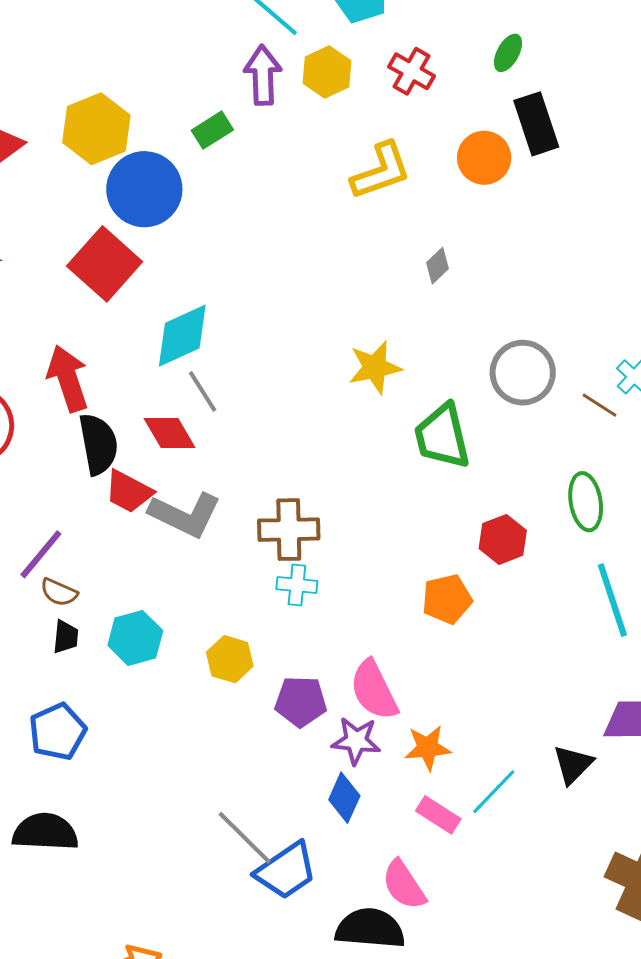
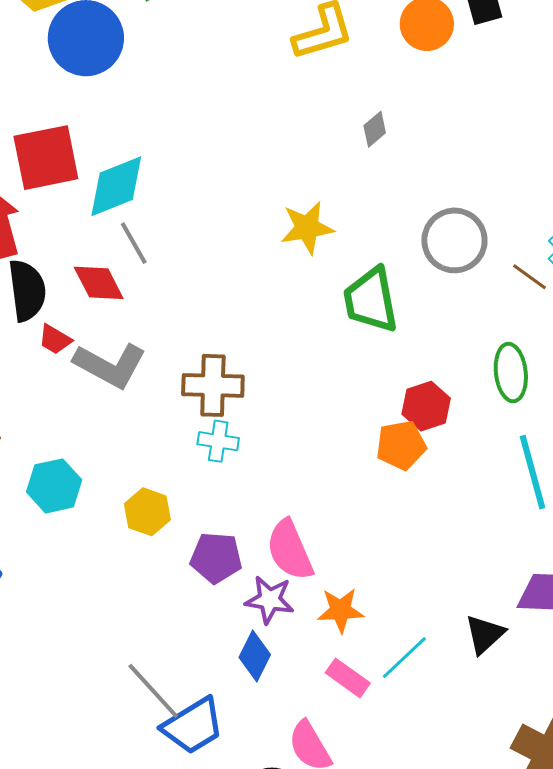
red square: (105, 264) -> (46, 158), moved, turned 34
red trapezoid: (129, 492) -> (55, 339), size x0.7
orange pentagon: (447, 599) -> (401, 445), moved

